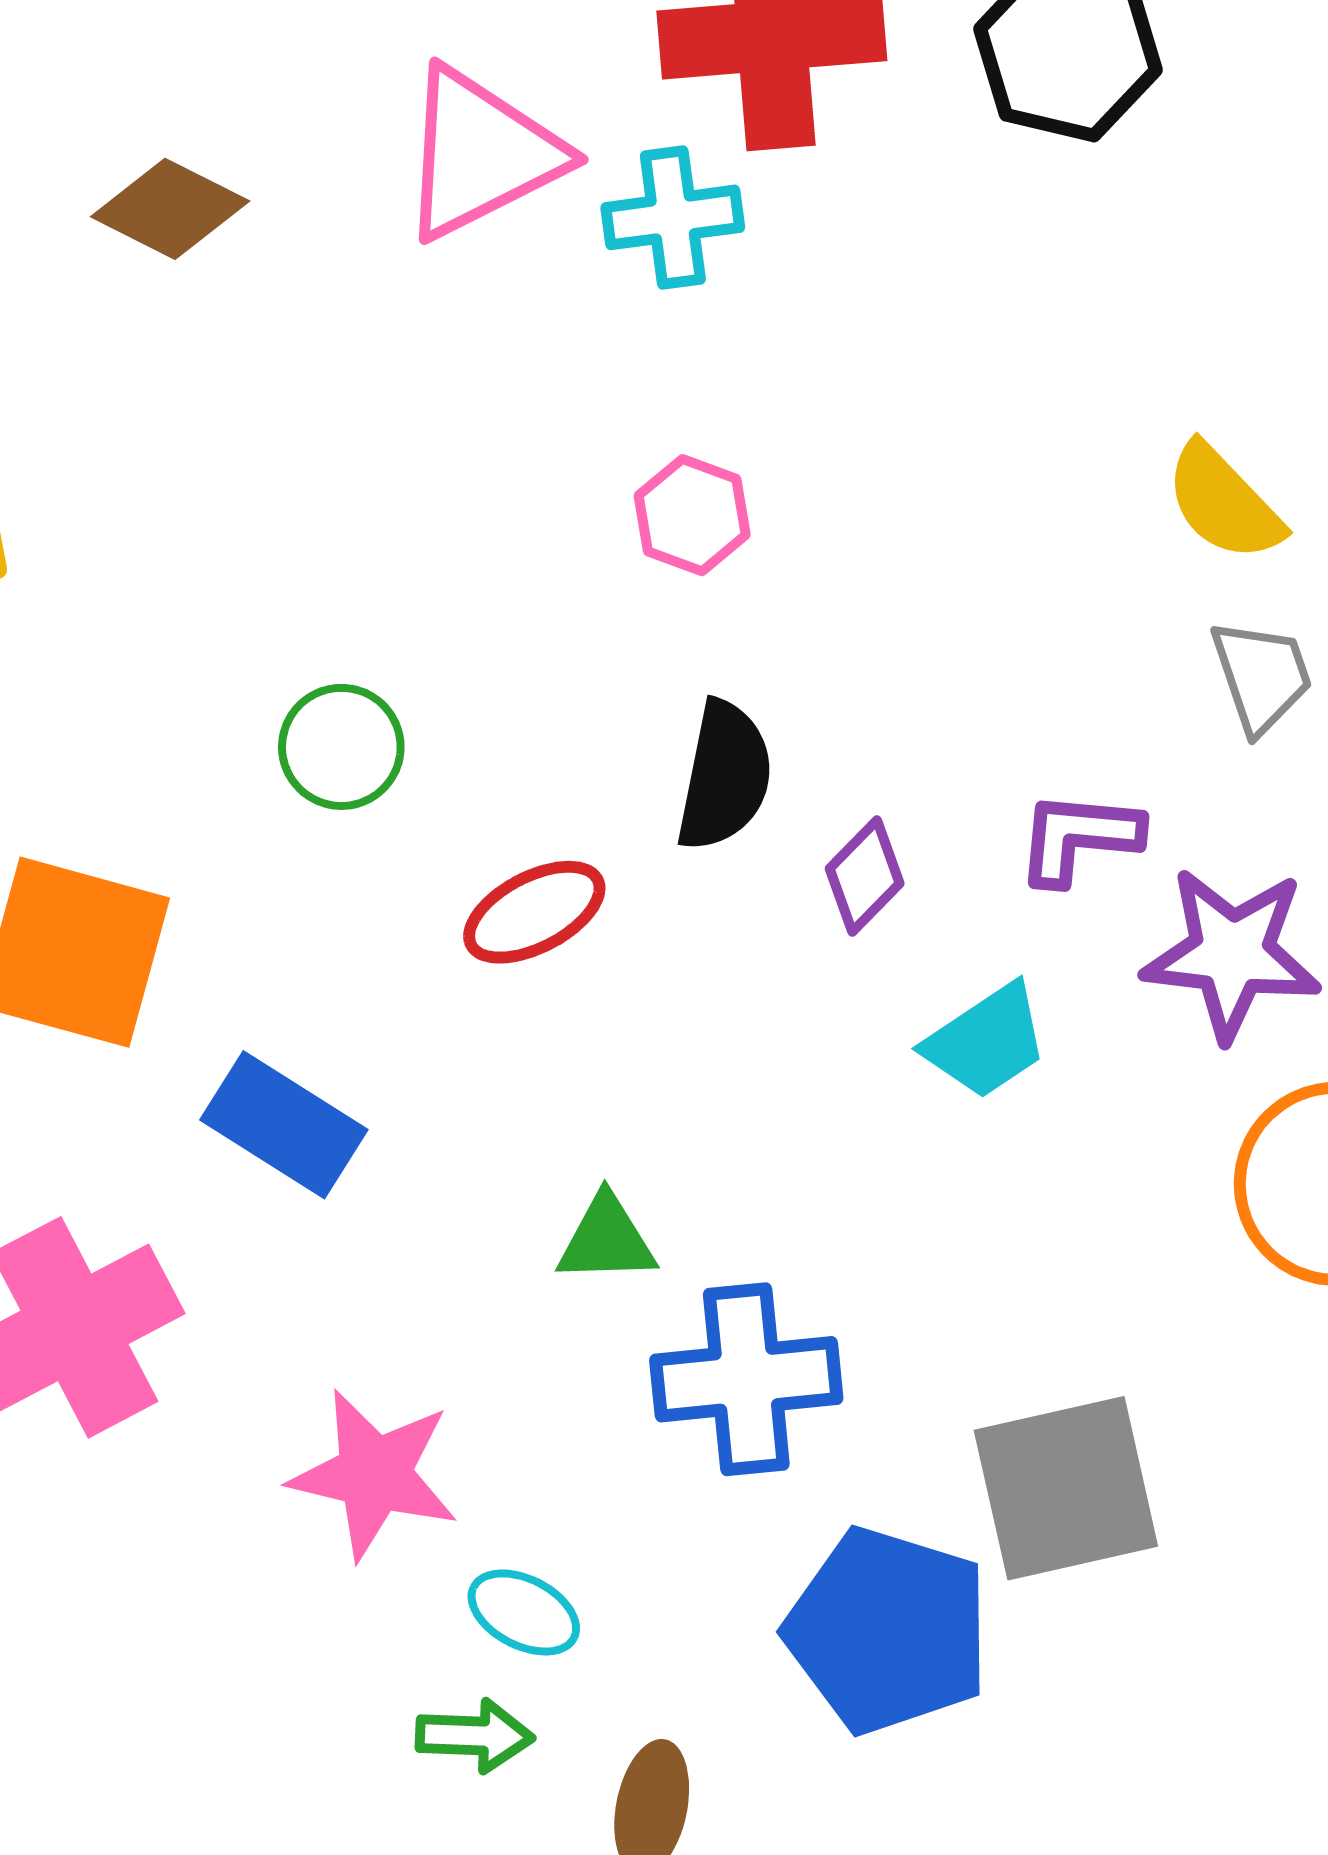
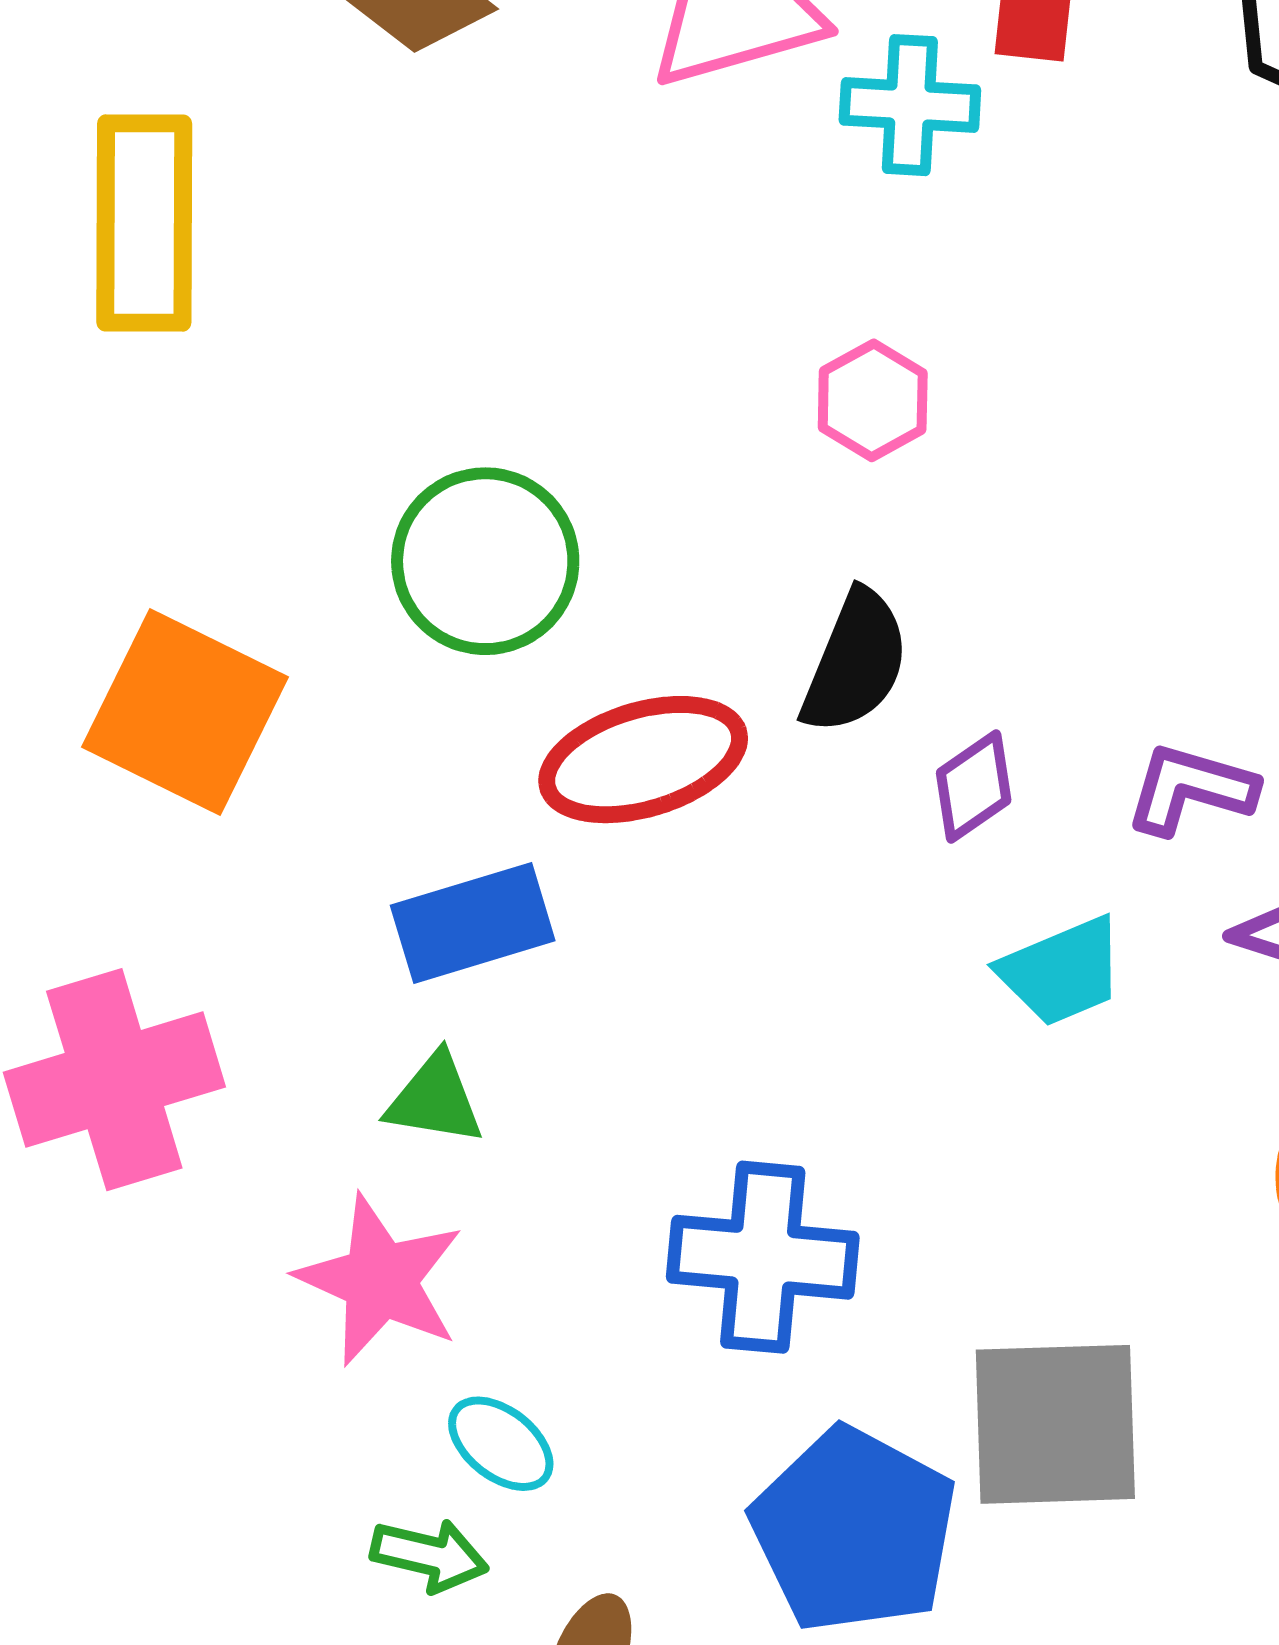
green circle: (341, 747) -> (485, 561), size x1.5
red ellipse: (534, 912) -> (643, 760), size x1.4
blue rectangle: (284, 1125) -> (473, 923), moved, turned -60
green triangle: (606, 1239) -> (435, 1099), moved

